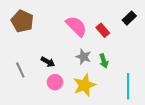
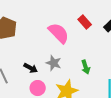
red rectangle: (103, 30) -> (85, 22), moved
gray star: (83, 57) -> (54, 63), moved

